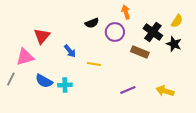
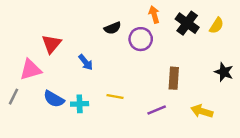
black cross: (153, 32) -> (187, 23), moved
black star: (174, 44) -> (224, 72), moved
brown rectangle: (140, 52) -> (174, 78), moved, turned 72
yellow line: (94, 64) -> (115, 97), moved

